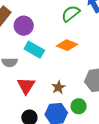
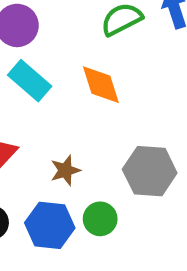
orange diamond: (67, 45) -> (101, 85), turned 40

